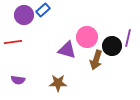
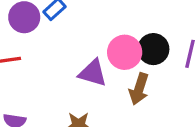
black circle: (112, 46) -> (153, 49), moved

